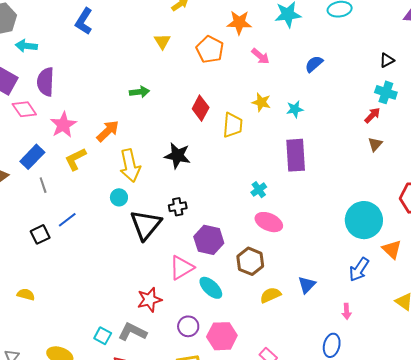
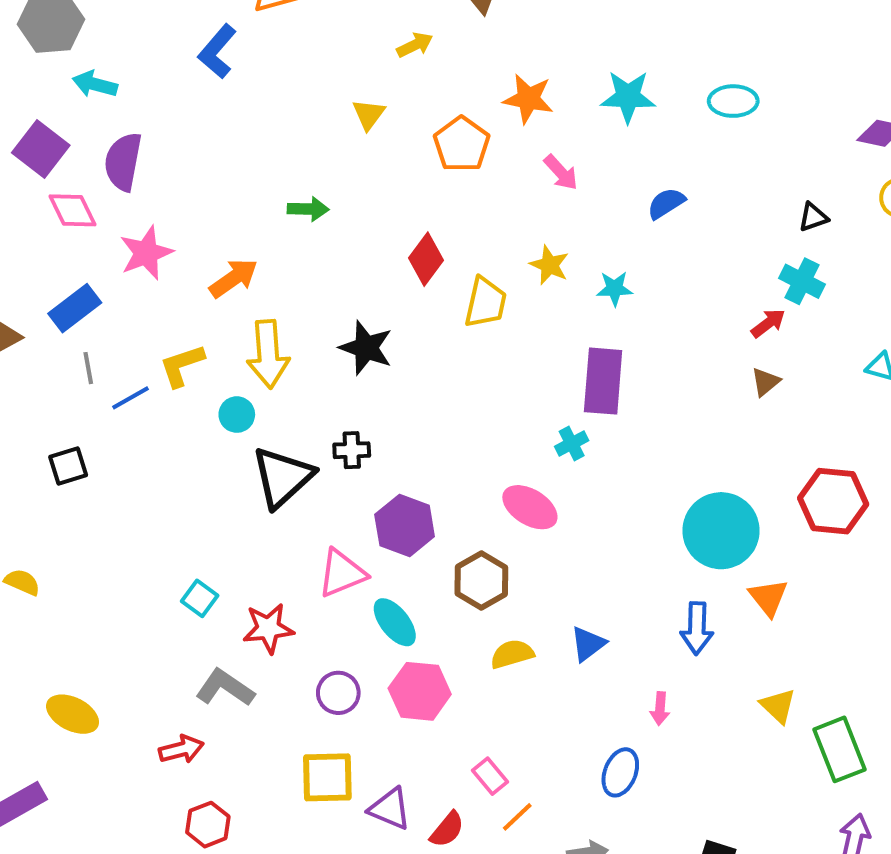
yellow L-shape: (75, 159) -> (182, 365), moved
cyan cross: (259, 190) -> (572, 444), moved
blue line: (67, 220) -> (130, 398), moved
blue arrow: (359, 269) -> (697, 628), turned -40
cyan square: (103, 336) -> (200, 598), moved
pink hexagon: (222, 336) -> (420, 691), moved

